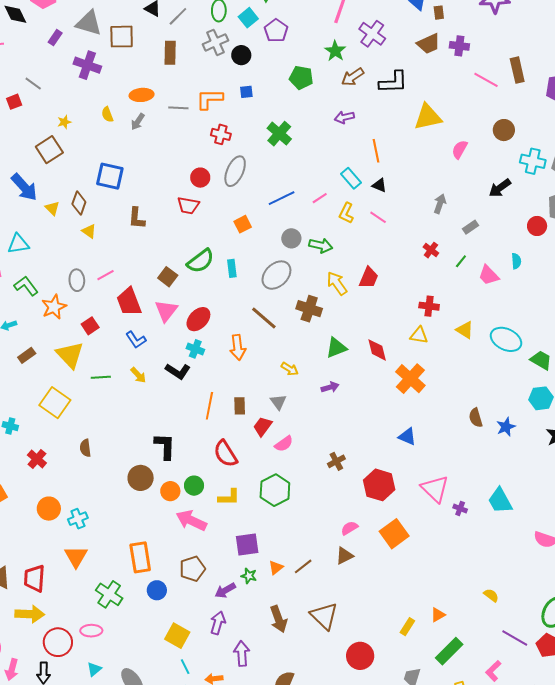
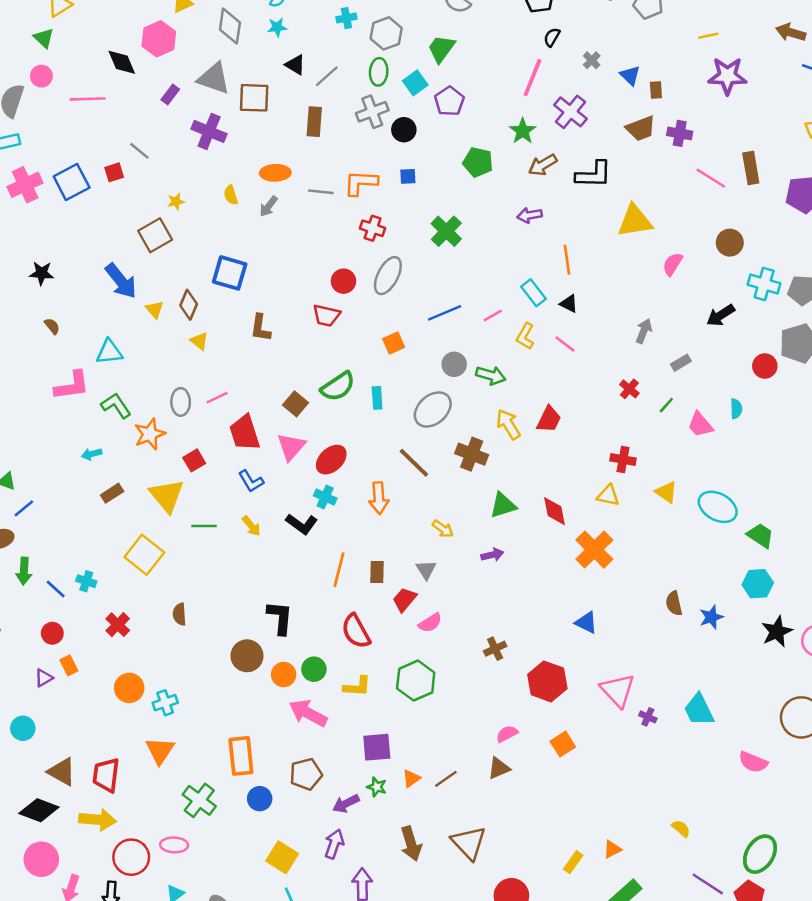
orange square: (394, 534) -> (563, 744), size x0.7

